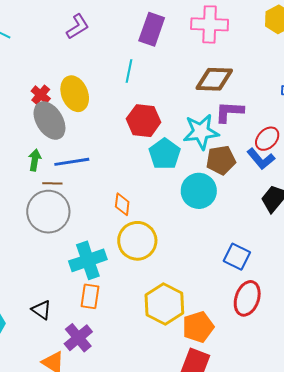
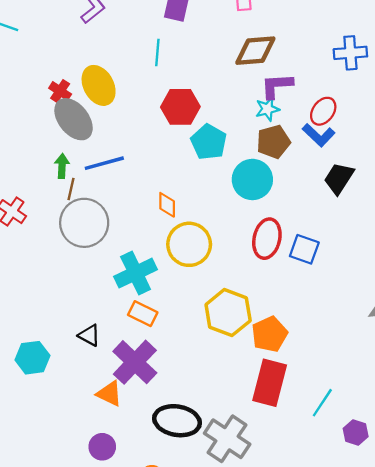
cyan star: (201, 132) -> (267, 109), moved, size x0.6
brown line: (52, 183) -> (71, 189), moved, turned -72
orange rectangle: (90, 296) -> (143, 314), turned -65
red ellipse: (247, 298) -> (267, 239), moved
purple cross: (78, 338) -> (135, 362), size x1.4

